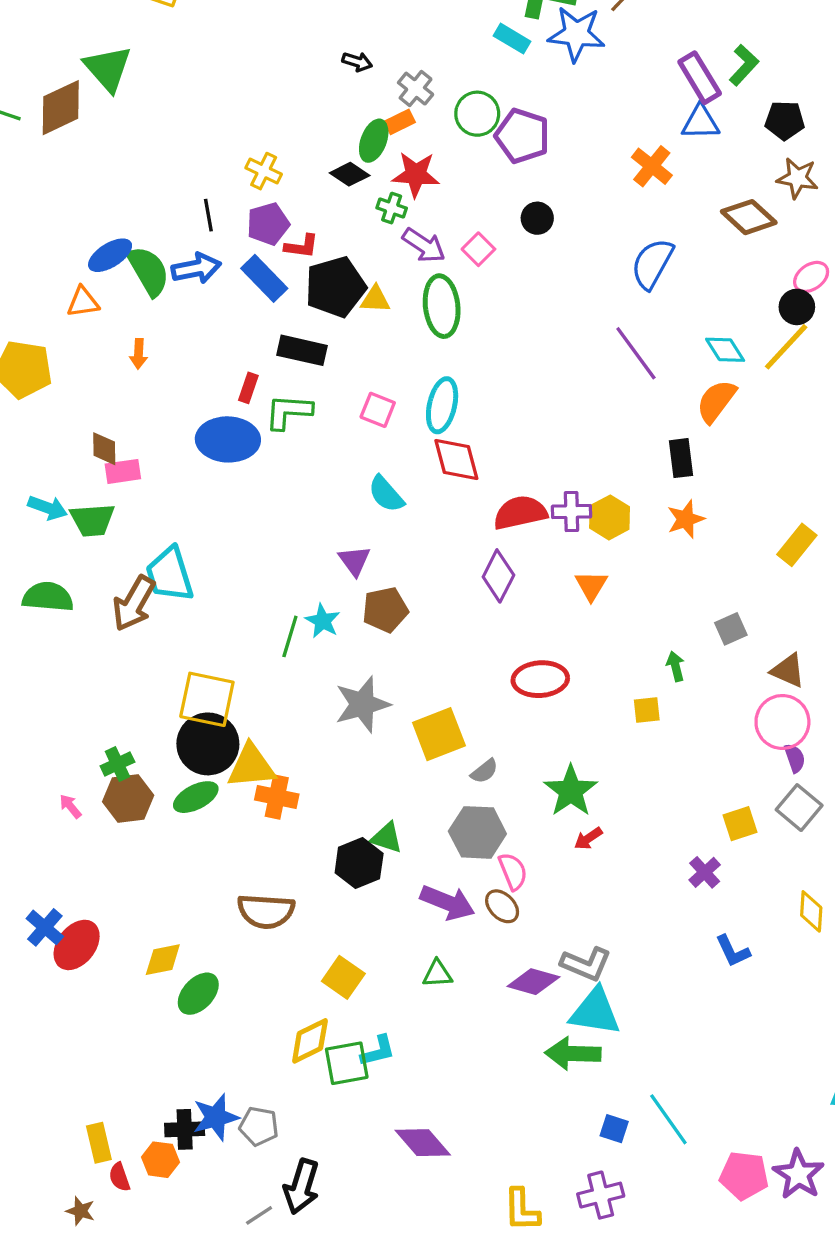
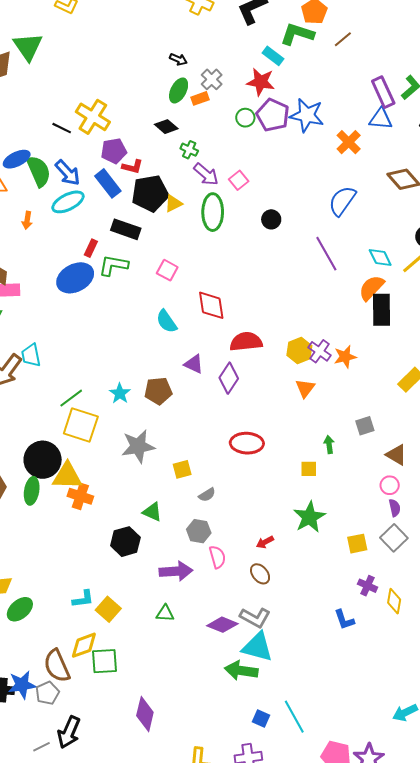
blue star: (576, 34) -> (307, 115), moved
green circle: (477, 114) -> (245, 118), moved, size x0.7
green ellipse: (374, 141) -> (179, 90), moved
yellow cross: (264, 171) -> (93, 117), moved, size x1.6
red star: (416, 174) -> (261, 82), moved
black line: (208, 215) -> (62, 128), moved, turned -60
black circle: (537, 218) -> (271, 219), moved
blue arrow: (196, 268) -> (68, 173), turned 52
yellow triangle: (375, 299) -> (173, 203), turned -36
cyan ellipse: (442, 405) -> (68, 202), moved, turned 44
blue ellipse: (228, 439) -> (75, 278), turned -36
black rectangle: (681, 458) -> (381, 310), moved, size x1.4
purple cross: (571, 512) -> (319, 351), moved, turned 30
purple triangle: (354, 561) -> (194, 364), moved, turned -35
cyan trapezoid: (170, 575) -> (31, 355), size x0.7
orange triangle: (591, 586) -> (305, 388), moved
green line: (290, 636) -> (71, 398), moved, turned 30
yellow square: (207, 699) -> (81, 425), moved
pink circle: (782, 722) -> (390, 485), size x0.6
yellow square: (439, 734) -> (182, 469), size x0.6
green star: (571, 791) -> (309, 517), moved
green ellipse: (196, 797) -> (32, 491), turned -60
gray hexagon: (477, 832) -> (199, 531), size x0.7
green triangle: (387, 838) -> (152, 512), moved
purple cross: (705, 872) -> (367, 586), moved, turned -30
purple arrow: (447, 902) -> (176, 571), turned -32
brown ellipse: (502, 906) -> (260, 574), moved
brown semicircle: (266, 911) -> (57, 666), moved, turned 56
cyan L-shape: (378, 1051) -> (83, 599), moved
gray pentagon: (259, 1126) -> (47, 693), turned 30
purple diamond: (423, 1143) -> (145, 714), turned 48

